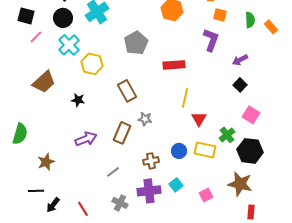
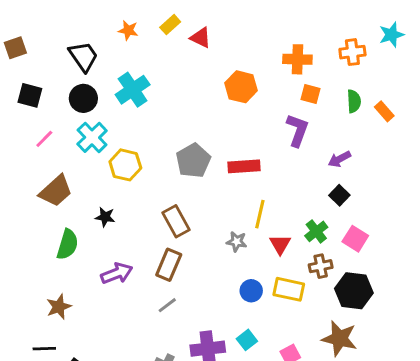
pink line: (36, 37) -> (44, 139), moved
gray pentagon: (136, 43) -> (193, 161), moved
brown rectangle: (127, 91) -> (176, 221), moved
gray star: (145, 119) -> (237, 242), moved
green semicircle: (20, 134) -> (67, 244), moved
green cross: (227, 135) -> (316, 231), moved
brown cross: (151, 161) -> (321, 266), moved
gray line: (113, 172) -> (167, 305), moved

